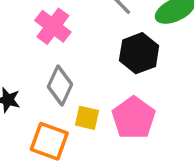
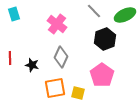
yellow square: (87, 118) -> (78, 93), moved
orange square: (49, 141) -> (55, 88), turned -30

